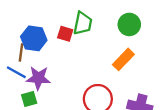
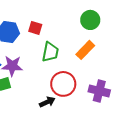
green trapezoid: (83, 23) -> (50, 52), moved

